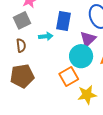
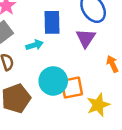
cyan circle: (81, 56) -> (53, 81), moved
orange square: (69, 76) -> (72, 88), turned 30

